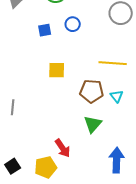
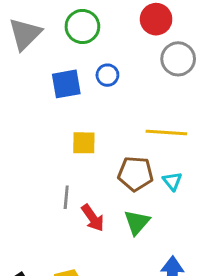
blue square: (45, 30) -> (66, 84), size x1.5
gray line: (13, 107) -> (66, 197), moved
red arrow: (63, 148) -> (93, 218), moved

